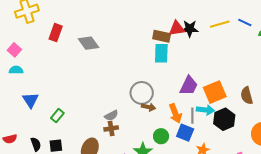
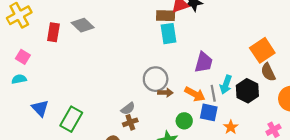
gray diamond: (88, 43) -> (83, 25), moved
pink square: (14, 50) -> (23, 57), moved
orange square: (215, 92) -> (262, 50), moved
brown semicircle: (247, 96) -> (268, 72), moved
cyan arrow: (205, 110) -> (226, 85), turned 114
orange arrow: (175, 113) -> (195, 94), turned -30
green rectangle: (57, 116) -> (71, 119), size x1.6

